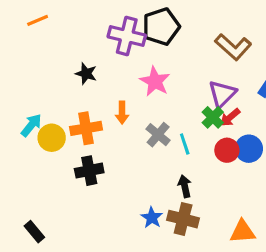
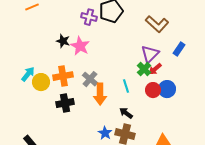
purple cross: (127, 36) -> (89, 17), size x0.7
pink star: (155, 81) -> (80, 46), moved
orange arrow: (122, 113) -> (100, 94), moved, size x1.5
gray cross: (158, 135) -> (90, 79), moved
black arrow: (185, 186) -> (126, 113), turned -40

